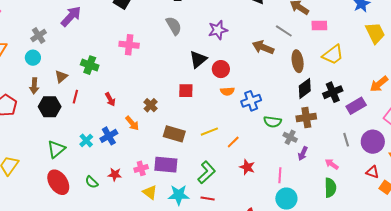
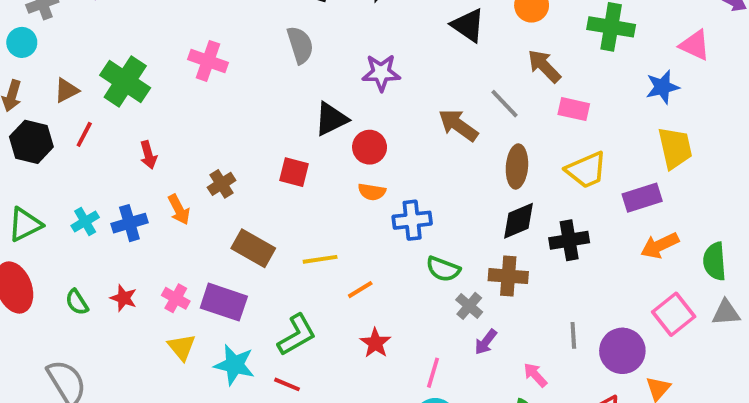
green cross: (90, 65) -> (125, 81), size x1.4
purple rectangle: (356, 106) -> (642, 198), moved
pink cross: (141, 168) -> (176, 298), turned 32

